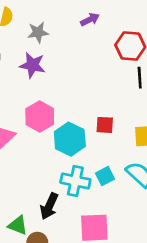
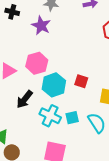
black arrow: (49, 206) -> (25, 99), moved

